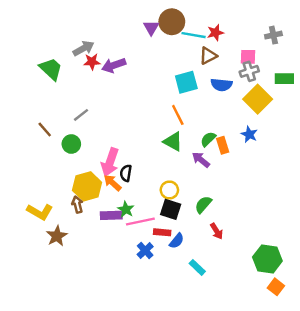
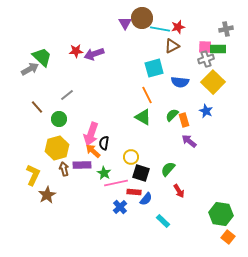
gray arrow: (83, 48) -> (30, 69), moved
green rectangle: (284, 79) -> (218, 49), moved
blue semicircle: (221, 85) -> (180, 82), moved
purple arrow: (201, 160) -> (189, 141), moved
yellow hexagon: (87, 186) -> (57, 148), moved
yellow circle: (169, 190) -> (131, 157), moved
yellow L-shape: (40, 212) -> (33, 175), turned -95
purple rectangle: (111, 215) -> (82, 165), moved

